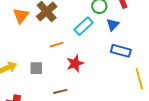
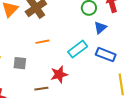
cyan rectangle: (84, 26) -> (78, 49), moved
red star: (75, 63) -> (59, 74), moved

